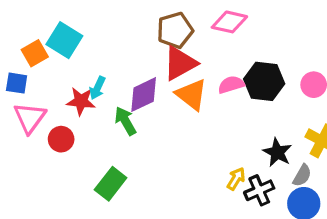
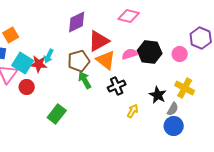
brown pentagon: (175, 30) -> (79, 61), moved
cyan square: (64, 40) -> (23, 63), moved
purple diamond: (144, 95) -> (77, 22), moved
green arrow: (125, 121) -> (85, 80), moved
black cross: (259, 190) -> (117, 86), moved

